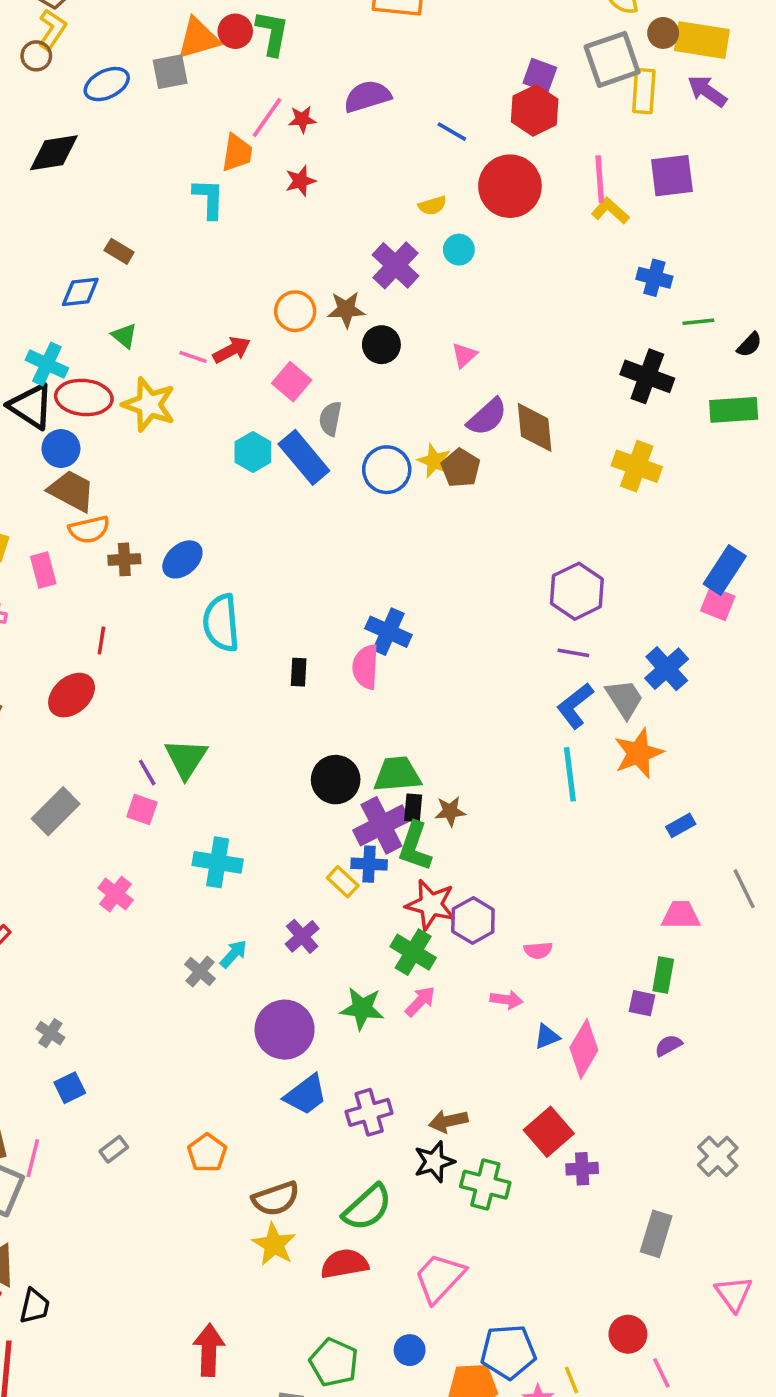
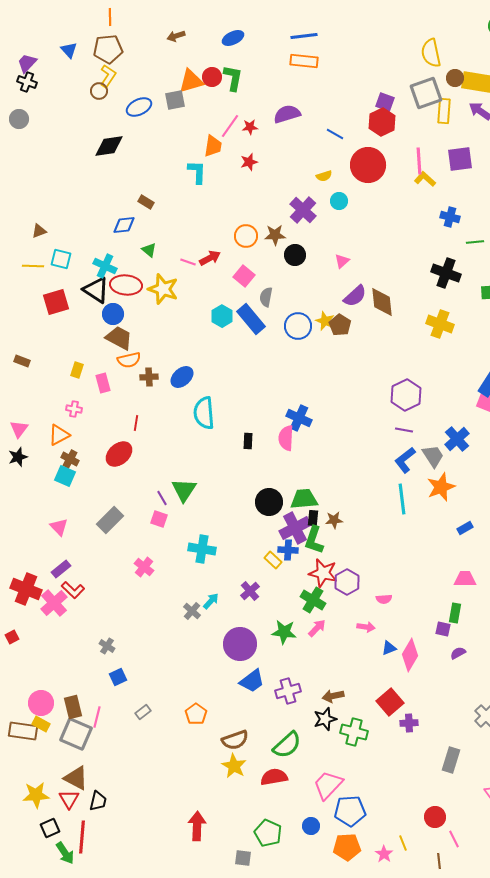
blue pentagon: (508, 1352) -> (350, 811), moved

